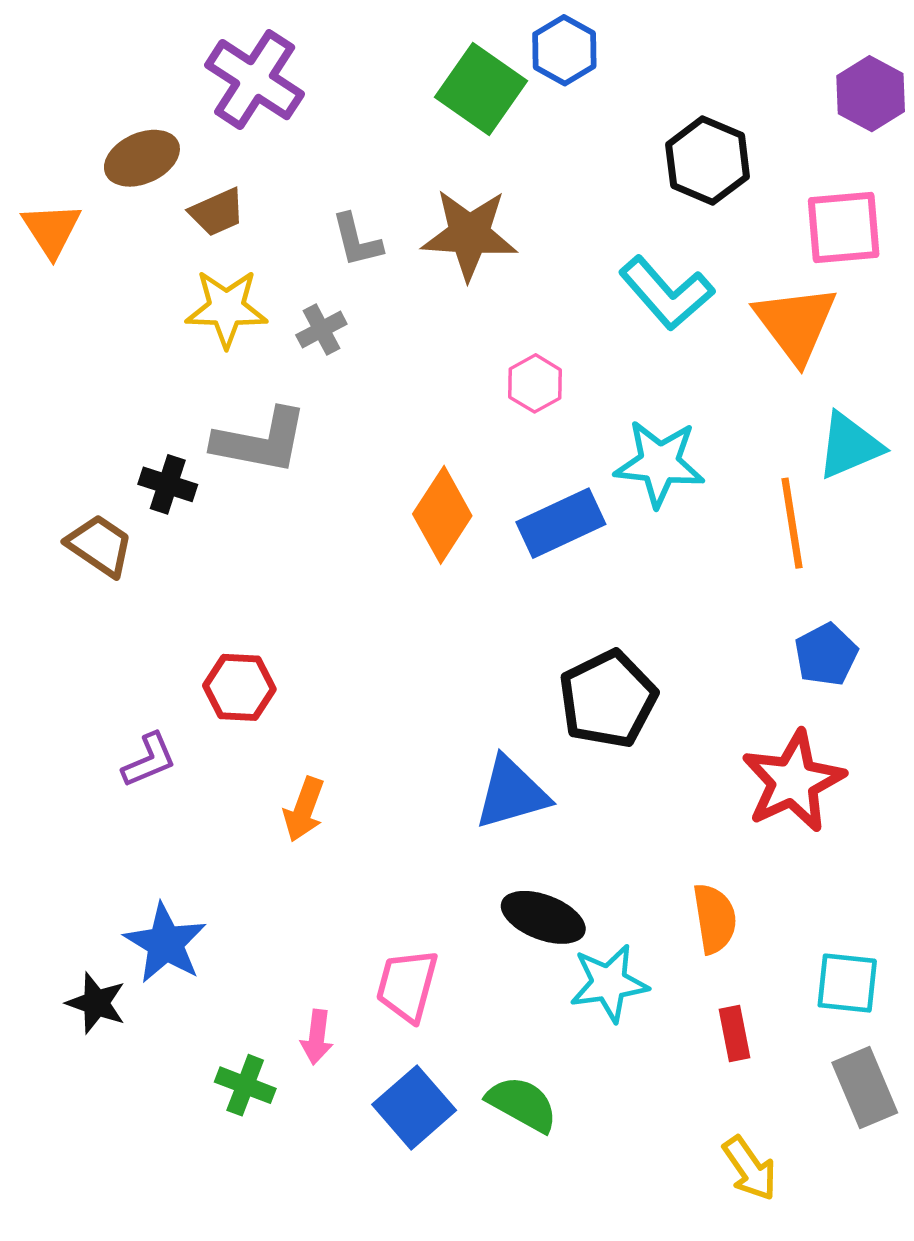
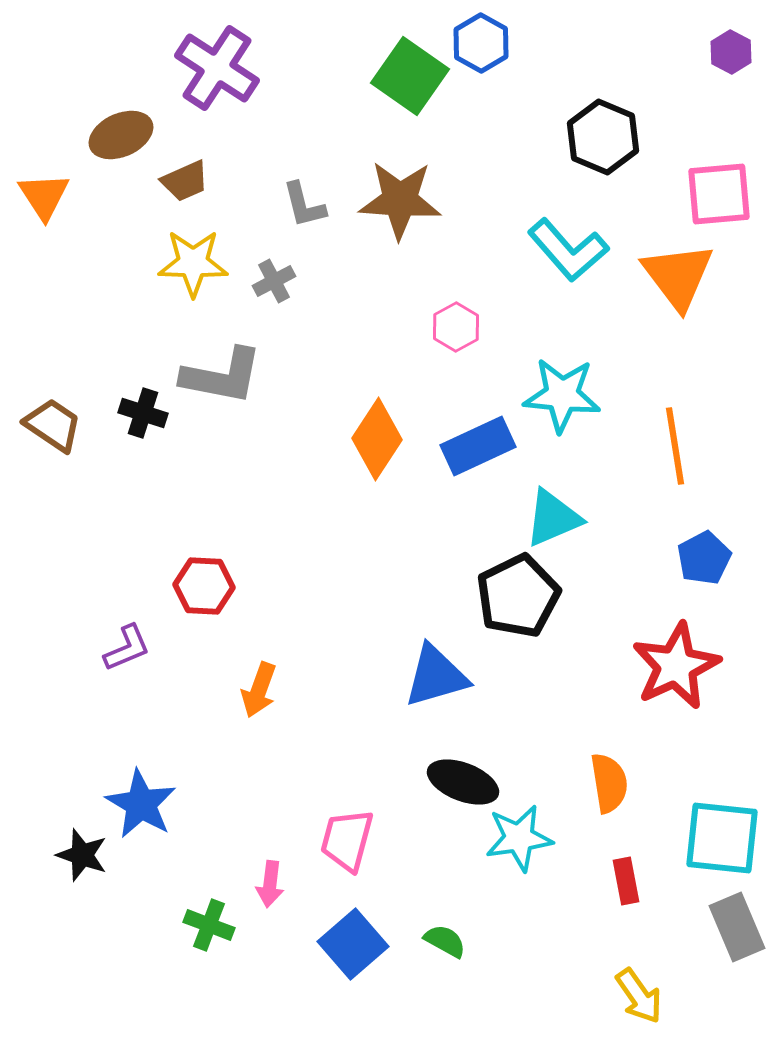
purple hexagon: (871, 94) -> (731, 52), moved, size x0.7
cyan triangle: (850, 446) -> (553, 518), moved
brown trapezoid: (100, 545) -> (53, 425), moved
cyan square: (847, 983) -> (722, 838), size x1.4
green semicircle: (522, 1104) -> (445, 941), size x0.7

